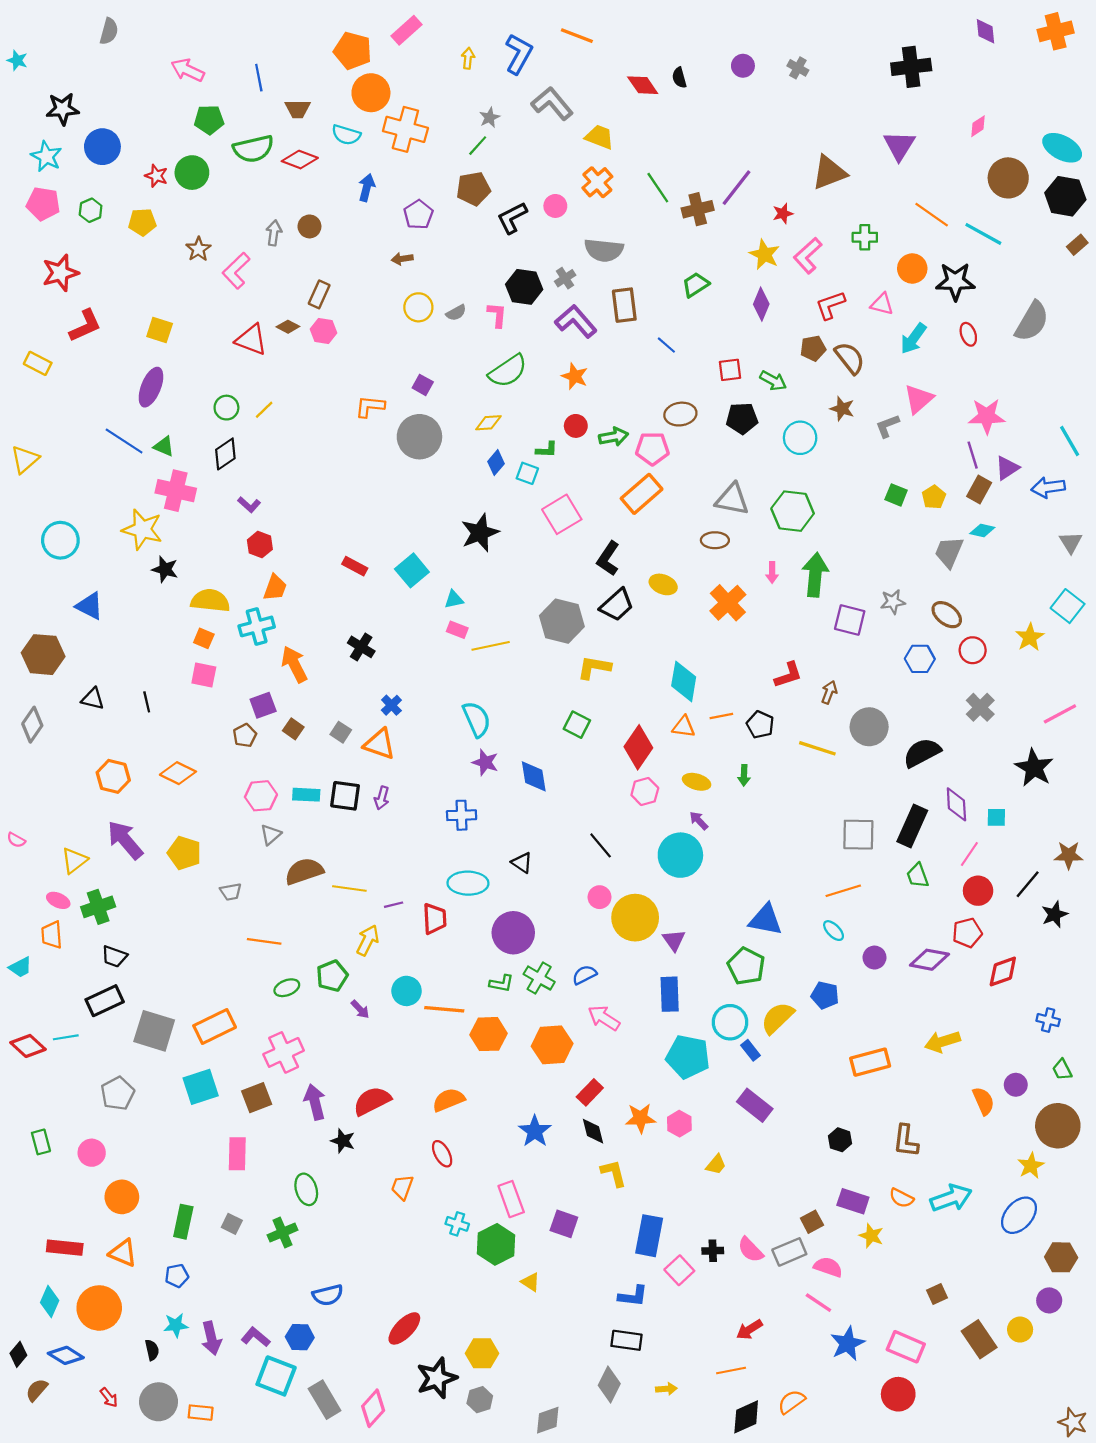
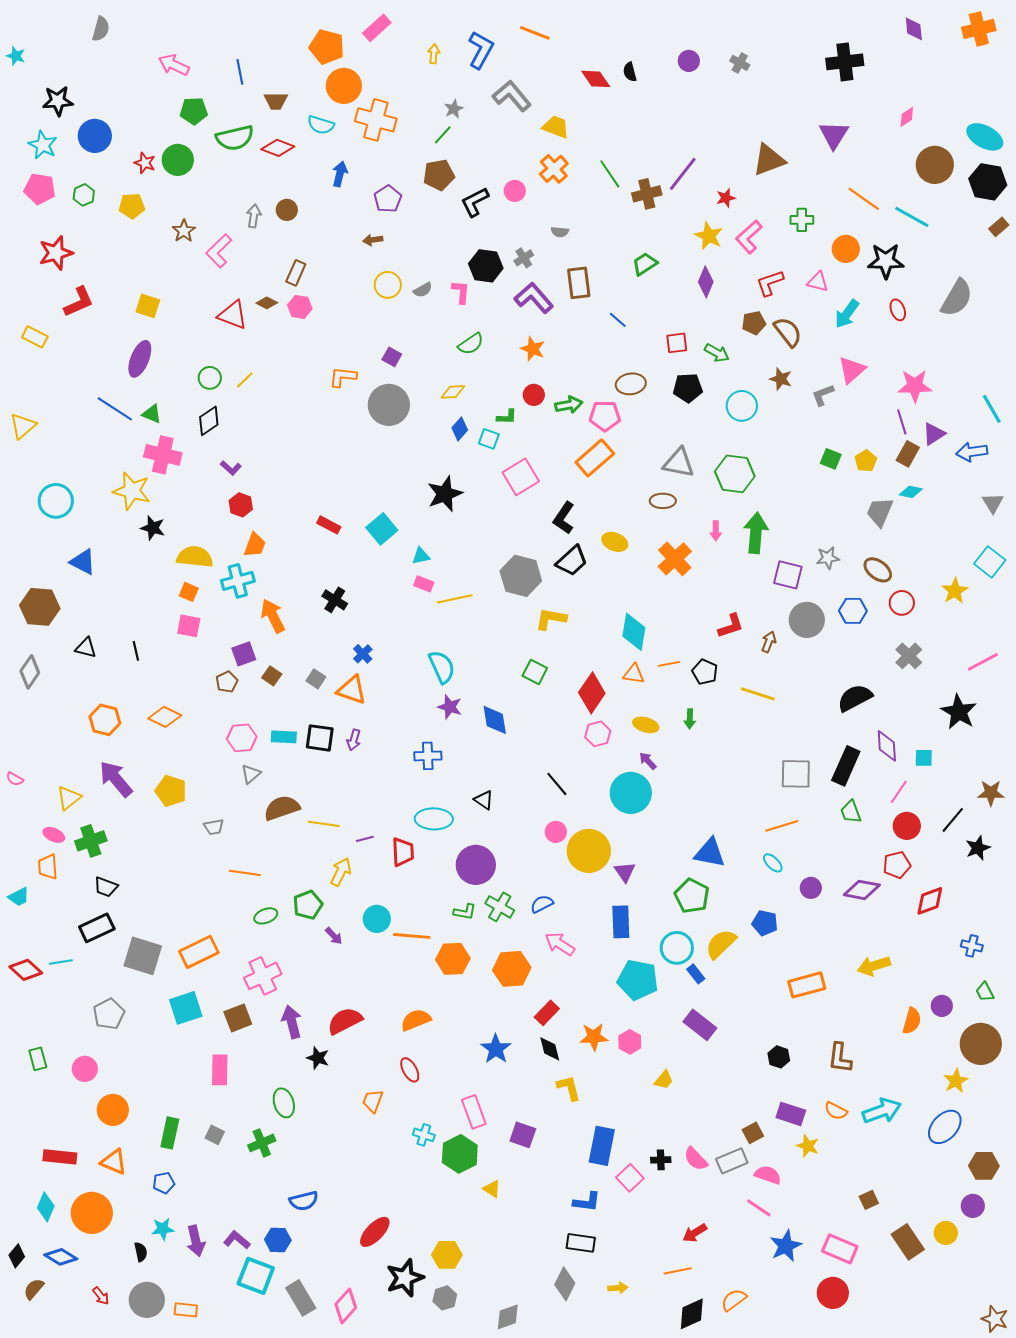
gray semicircle: (604, 250) -> (560, 232), size x0.5
green semicircle: (508, 371) -> (471, 344), size x0.7
gray circle: (869, 727) -> (807, 620), moved
orange semicircle: (983, 1101) -> (912, 1021), turned 40

